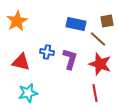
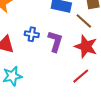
red line: (95, 93) -> (81, 76), turned 60

